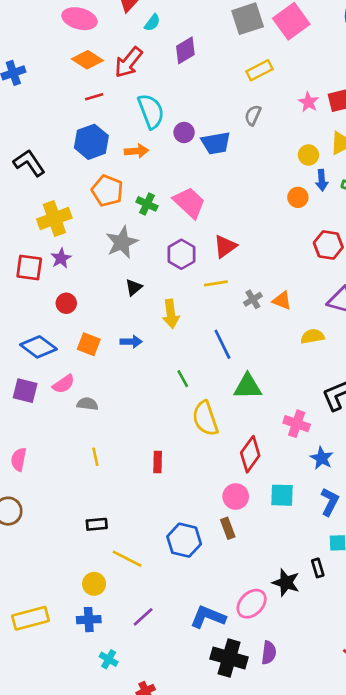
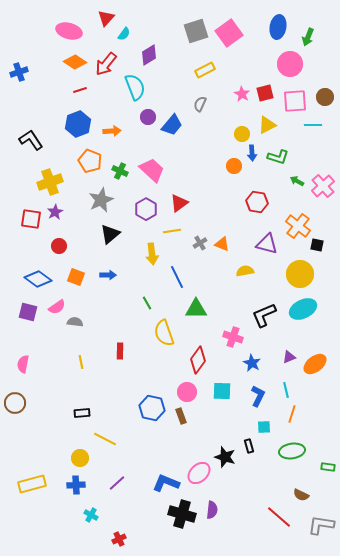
cyan semicircle: (151, 111) -> (135, 87), moved
blue trapezoid: (216, 143) -> (172, 125), turned -40
black triangle: (134, 287) -> (110, 234), size x1.5
yellow arrow: (171, 314) -> (152, 254), moved
red rectangle: (158, 462) -> (120, 351), moved
blue hexagon: (184, 540) -> (152, 408), moved

